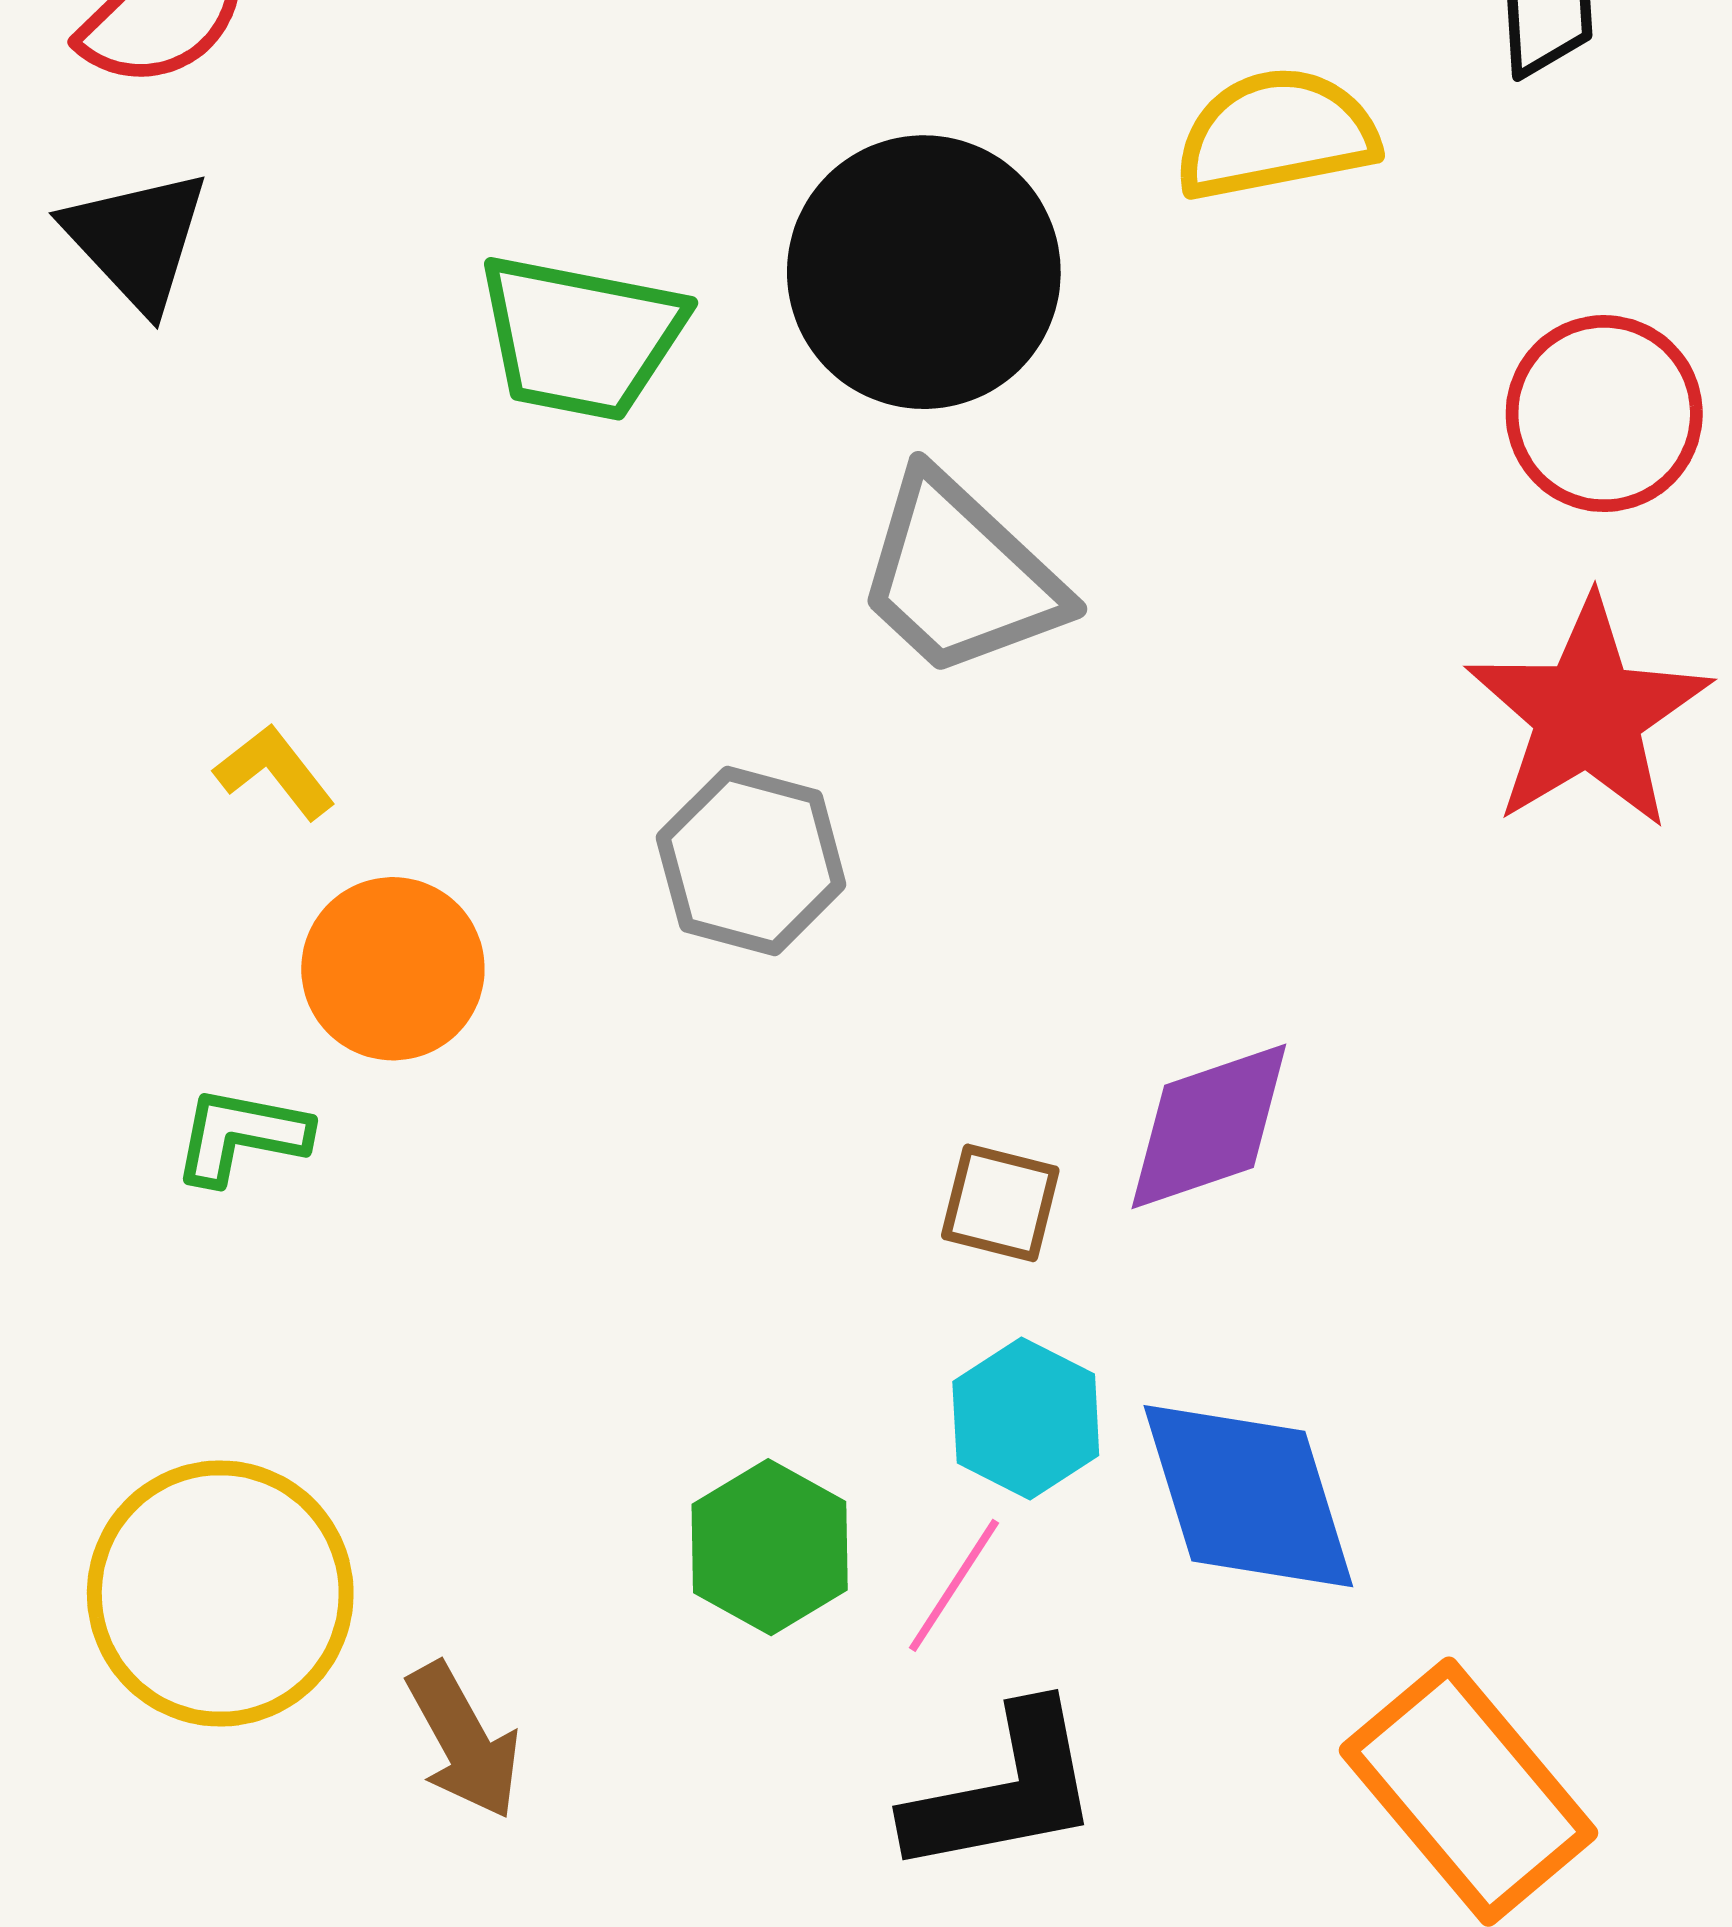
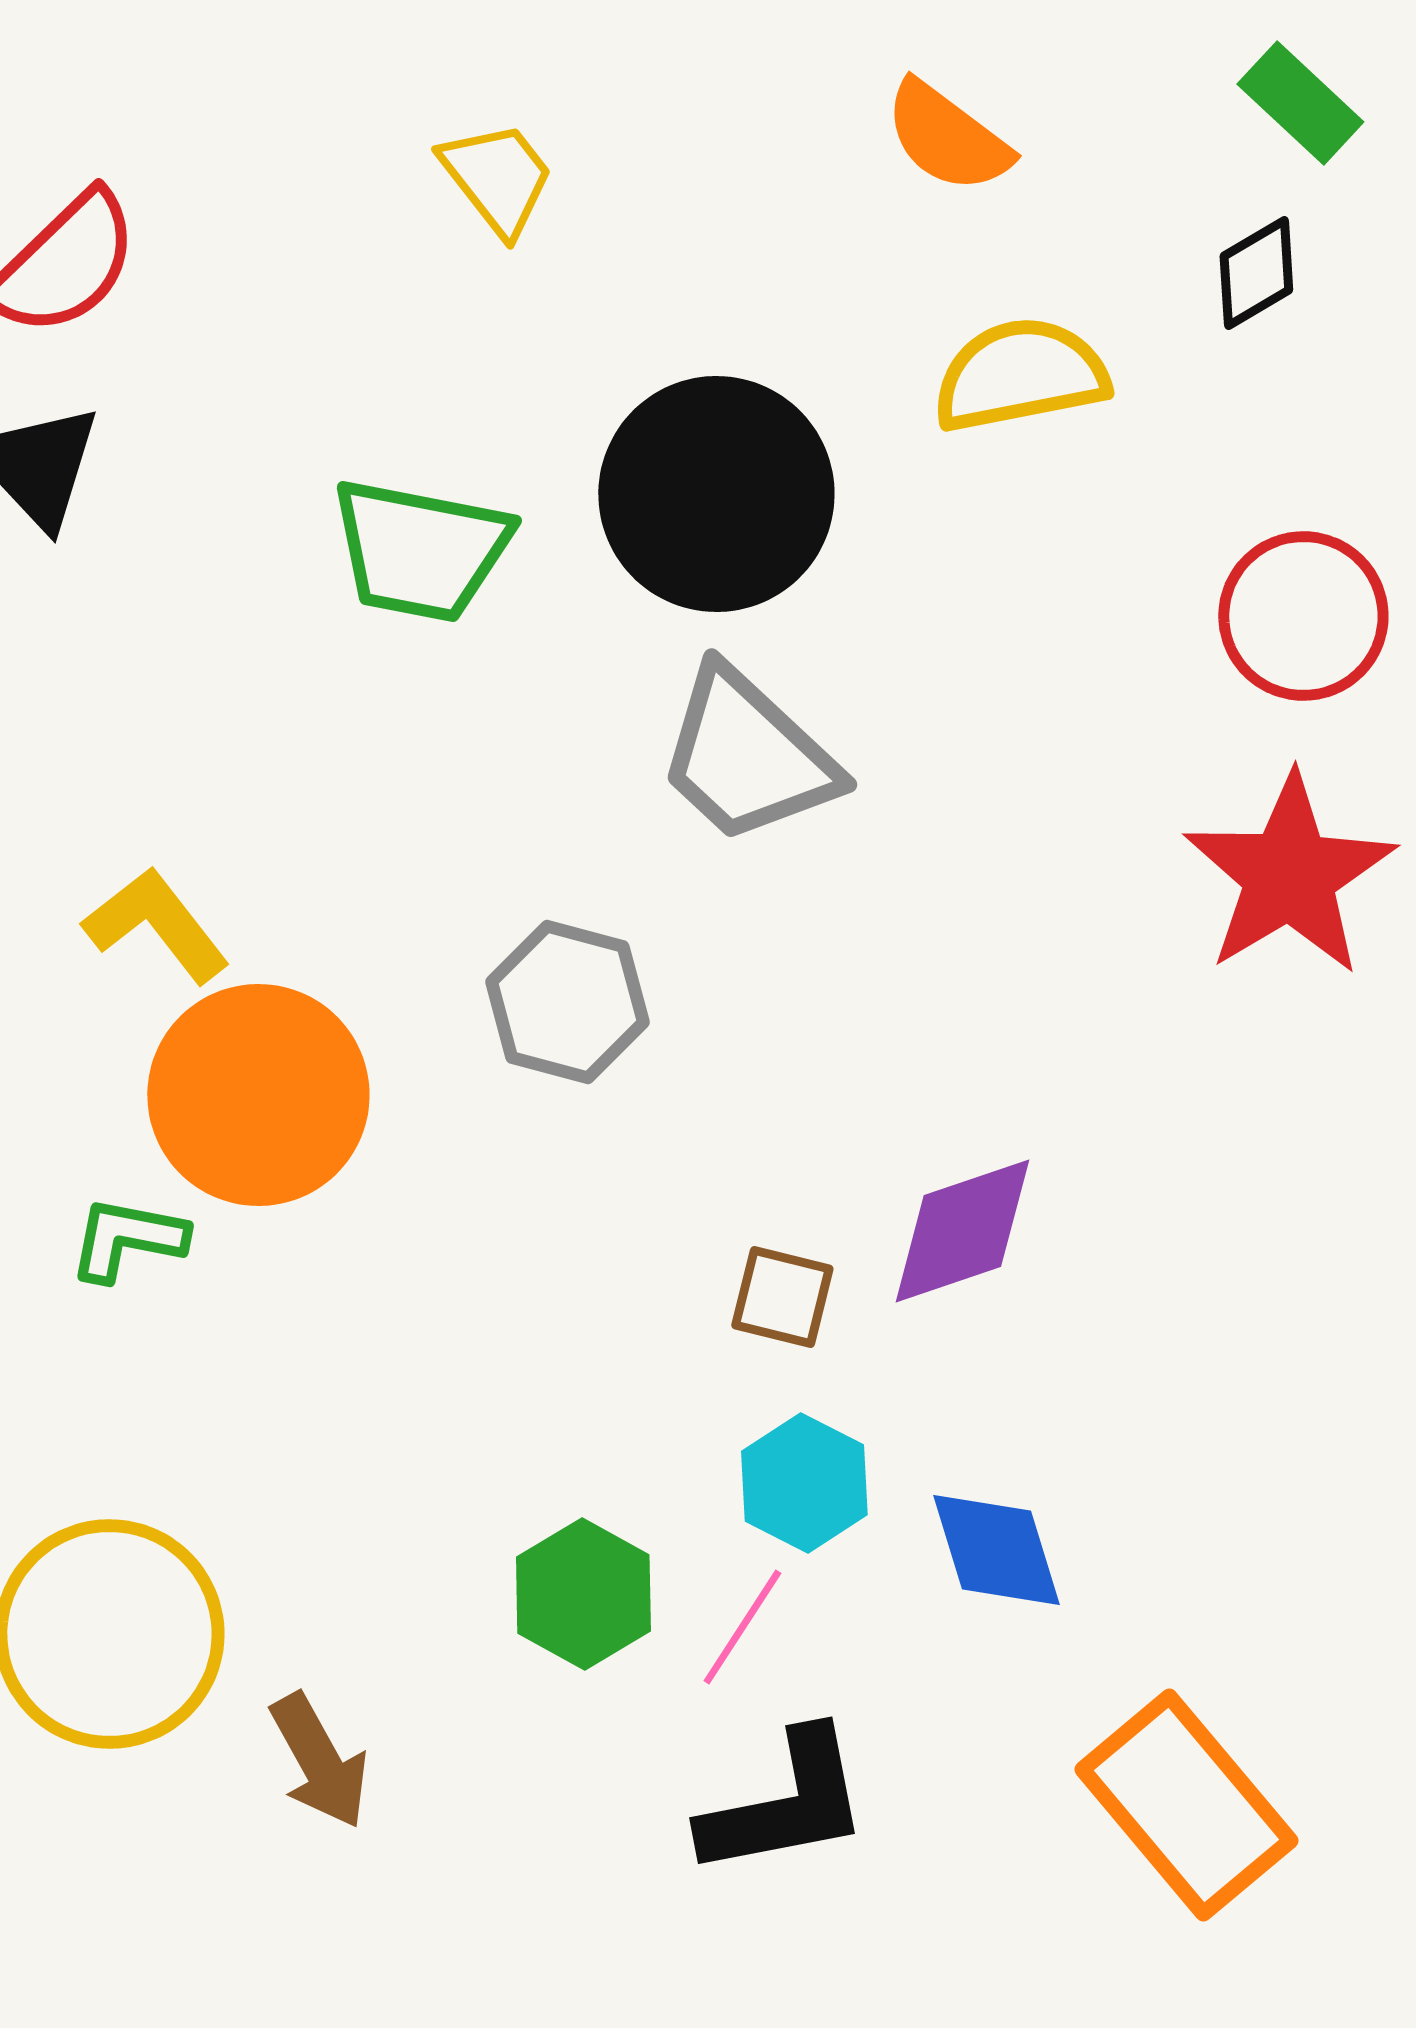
yellow L-shape: (275, 772) -> (156, 925), size x1.4
orange circle: (393, 969) -> (258, 1095), size x1.4
blue diamond: (1248, 1496) -> (996, 1550), size x0.7

